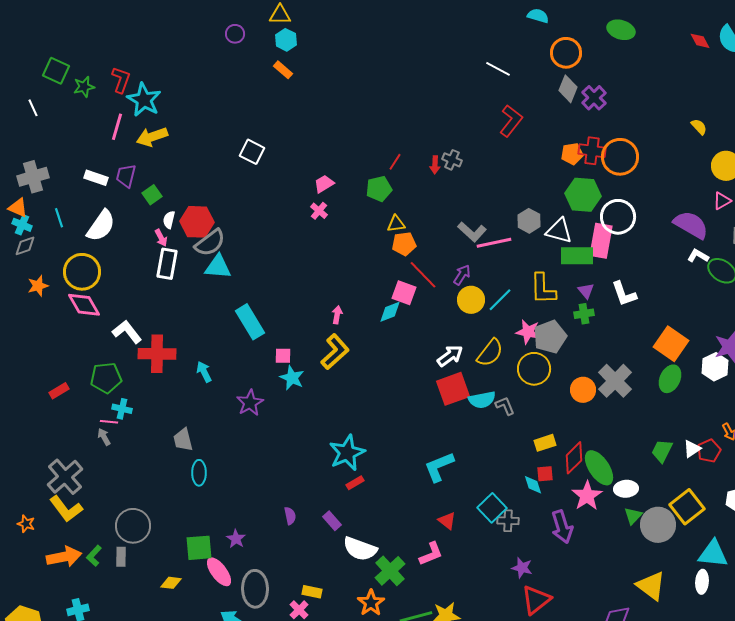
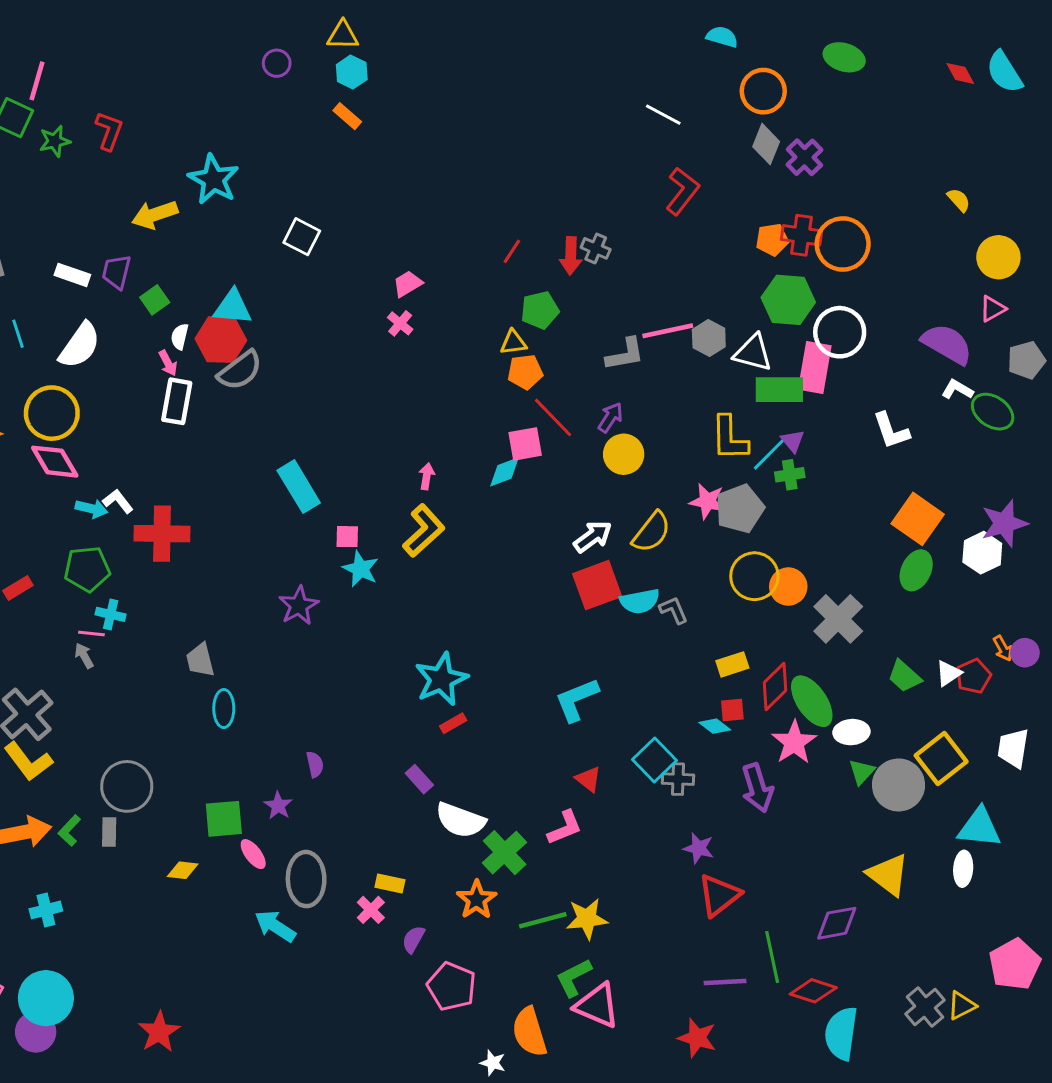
cyan star: (144, 100) -> (213, 179), moved
pink line: (117, 127) -> (37, 81), moved
red arrow: (435, 165) -> (571, 256), size x1.4
green pentagon: (379, 189) -> (540, 310), moved
gray L-shape: (472, 232) -> (625, 354), turned -52
pink line: (494, 243) -> (668, 331), moved
cyan triangle: (218, 267) -> (233, 307), moved
pink square: (404, 293) -> (525, 444), turned -30
white L-shape: (624, 294) -> (891, 431), moved
cyan line: (500, 300) -> (769, 454), moved
white L-shape: (127, 332) -> (118, 501), size x0.7
yellow circle: (534, 369) -> (754, 576), moved
cyan arrow: (204, 372) -> (91, 509), moved, turned 130
gray cross: (615, 381) -> (838, 619), moved
green trapezoid: (662, 451) -> (904, 676), turned -75
cyan diamond: (533, 485) -> (715, 726), turned -35
purple semicircle: (290, 516) -> (315, 764), moved
pink ellipse: (219, 572) -> (253, 854), size x0.7

